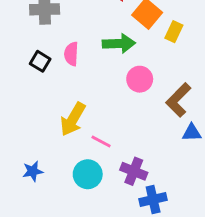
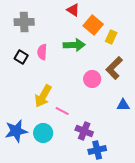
pink circle: (140, 79) -> (92, 79), moved
brown L-shape: (178, 100) -> (114, 68), moved
blue star: (33, 171) -> (16, 131), size x1.6
cyan circle: (88, 174) -> (43, 133), moved

